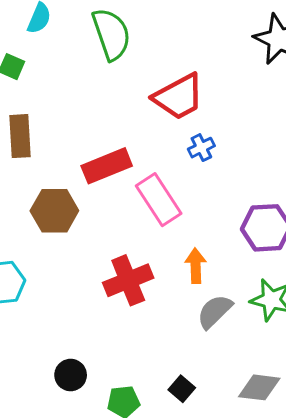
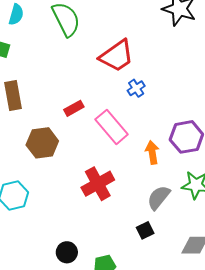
red rectangle: (107, 166) -> (74, 108), size x0.6
orange arrow: (196, 266) -> (152, 152), moved
black square: (182, 389) -> (145, 230), moved, turned 30

